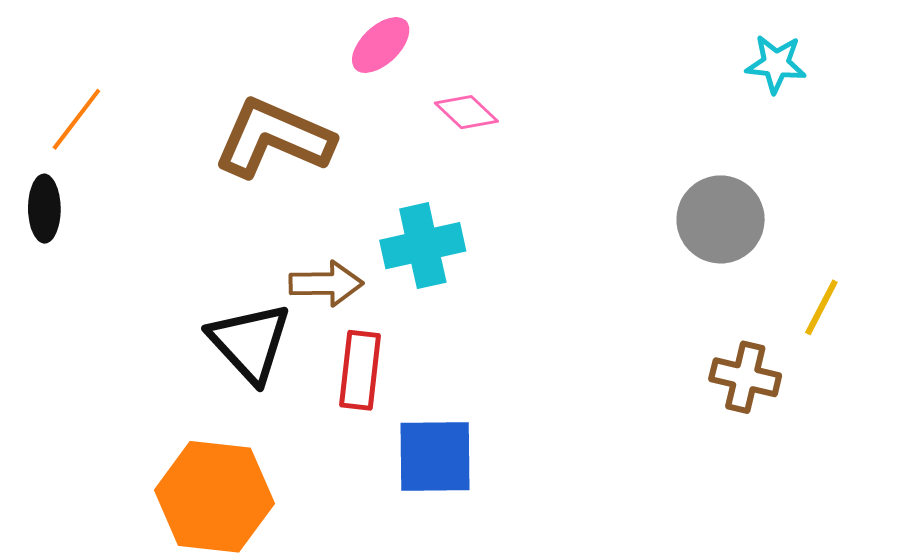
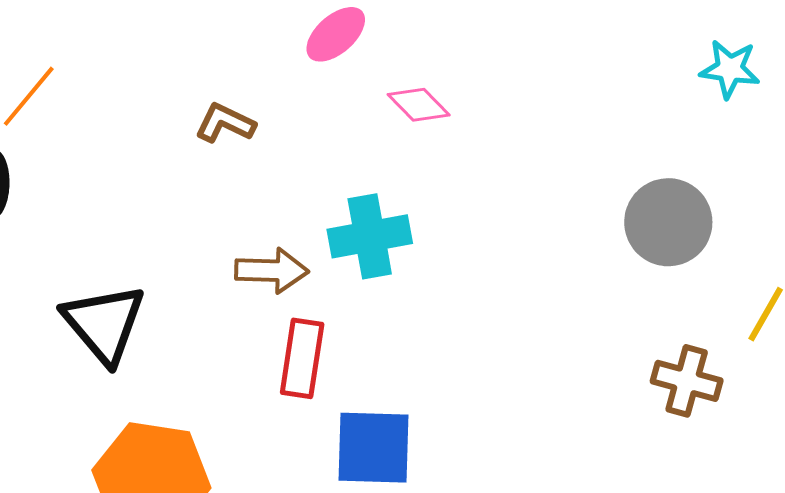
brown L-shape: (274, 138) -> (225, 123), size x0.5
black triangle: (250, 342) -> (104, 324), moved

